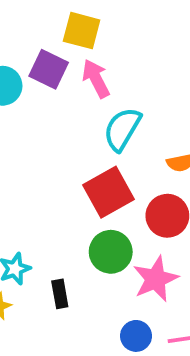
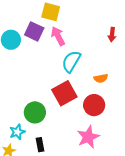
green circle: (111, 252) -> (35, 112), moved

